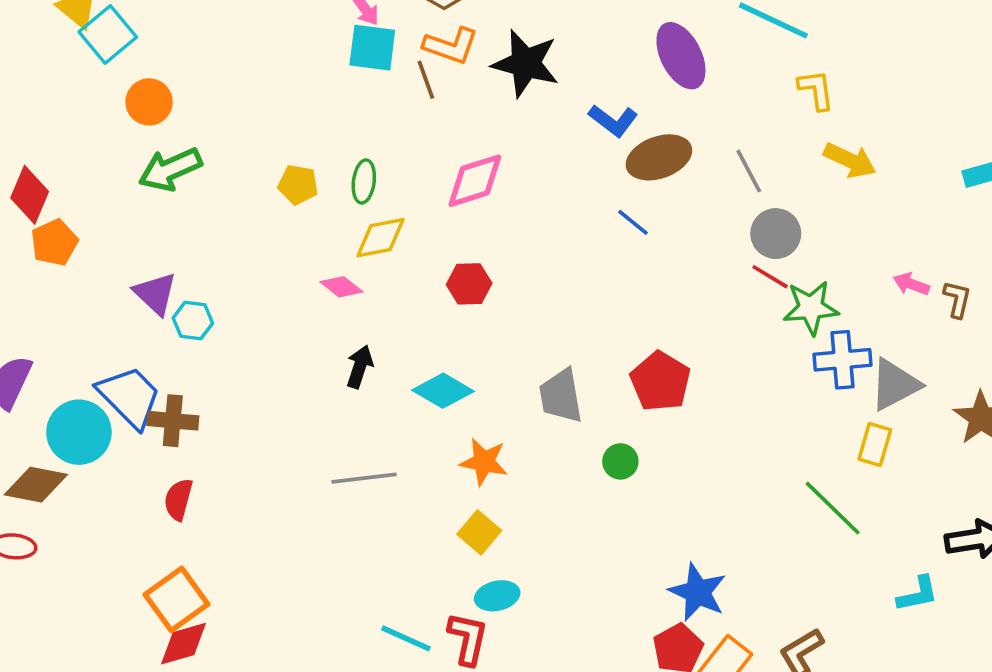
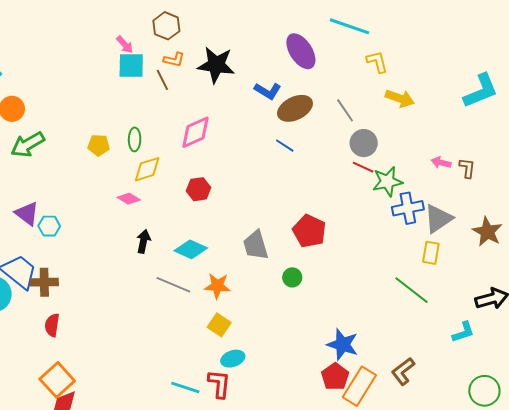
orange L-shape: (451, 46) -> (174, 60), size x0.7
gray line: (364, 478) -> (173, 285), moved, turned 36

